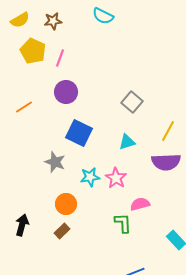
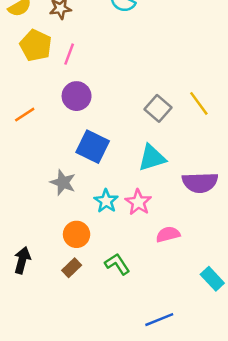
yellow line: (168, 131) -> (199, 103), moved, turned -65
cyan triangle: (127, 142) -> (152, 158), size x1.4
cyan star: (90, 177) -> (106, 201), turned -30
green L-shape: (123, 223) -> (117, 264), moved, turned -30

